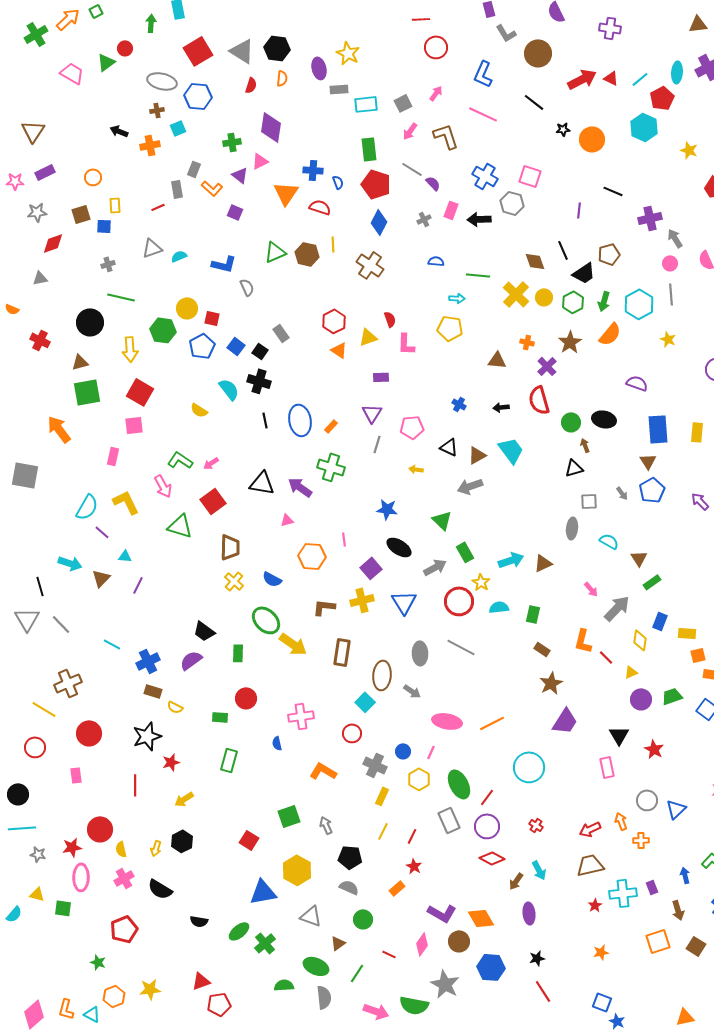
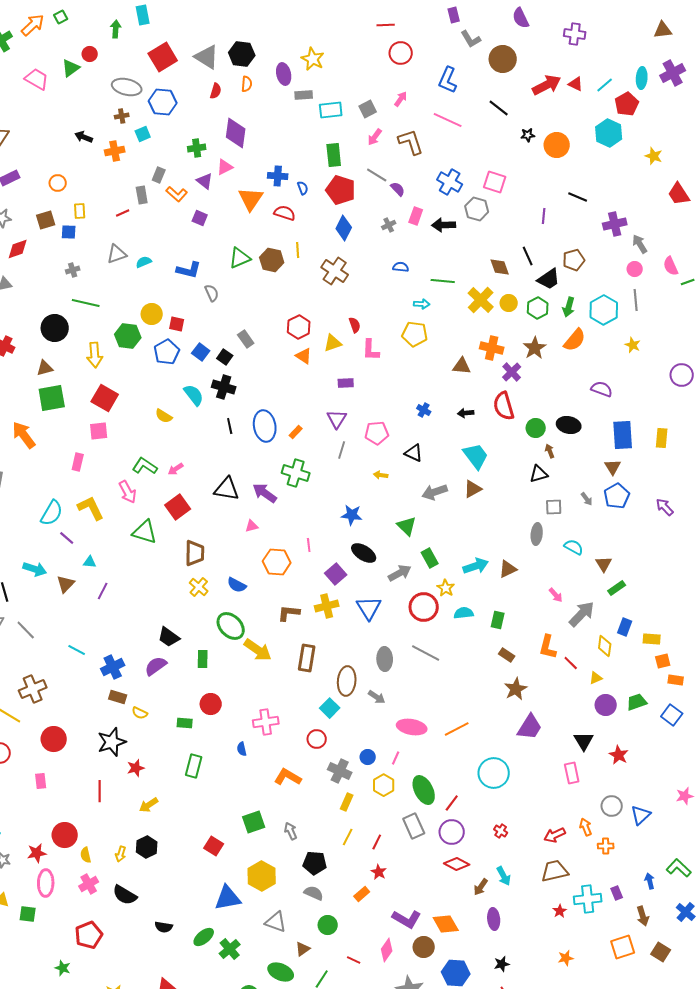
orange cross: (527, 342) -> (492, 348), size x1.6
brown triangle: (477, 455) -> (473, 489), moved

